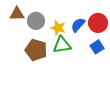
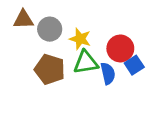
red circle: (98, 23) -> (120, 48), moved
blue semicircle: (78, 25) -> (108, 73), moved, turned 126

